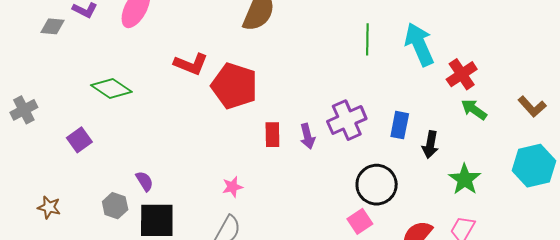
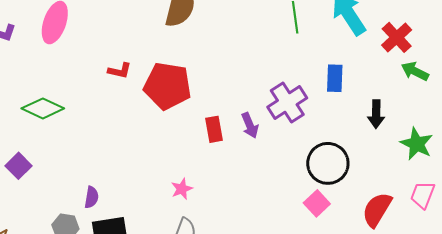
red L-shape: (191, 64) -> (120, 71), size x0.7
blue rectangle: (400, 125) -> (335, 78), moved
purple semicircle: (145, 181) -> (91, 197), turned 50

